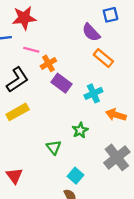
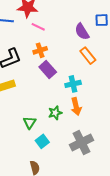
pink line: (31, 50) -> (38, 27), moved
orange arrow: (116, 115) -> (76, 106), moved, turned -132
cyan square: (76, 176) -> (42, 141), moved

